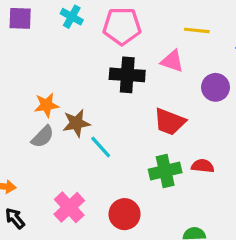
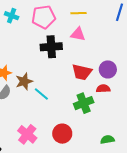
yellow line: (197, 30) -> (79, 13), moved
purple circle: (215, 87) -> (108, 69), moved
red semicircle: (203, 166) -> (103, 89), moved

